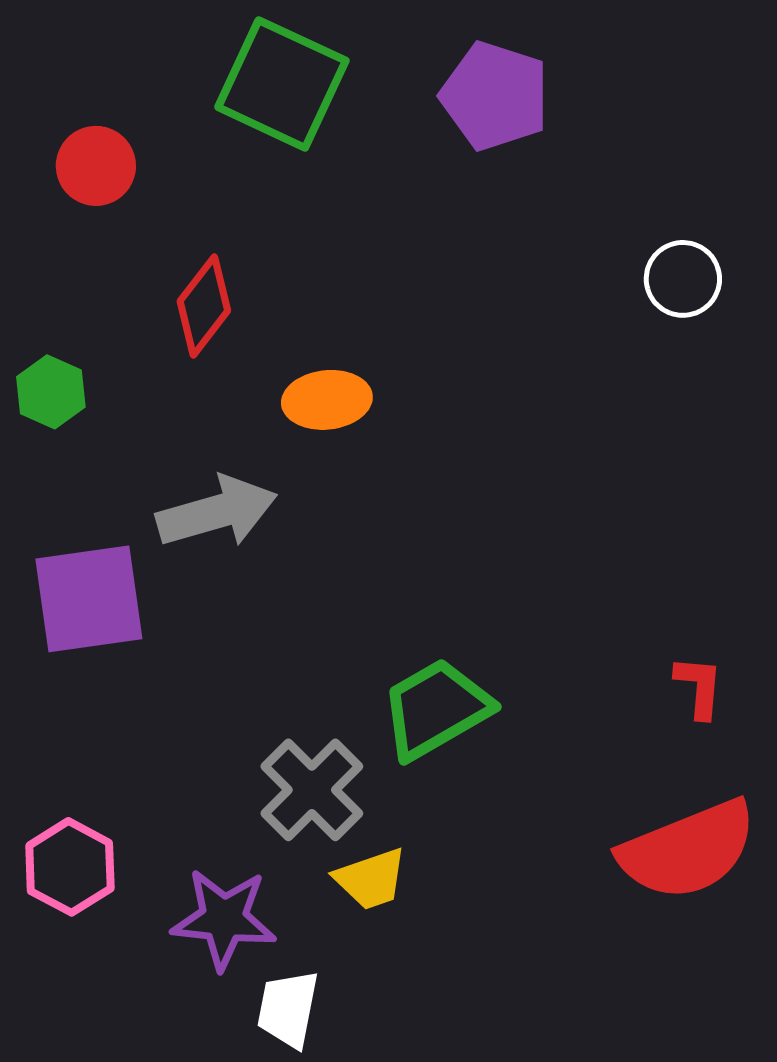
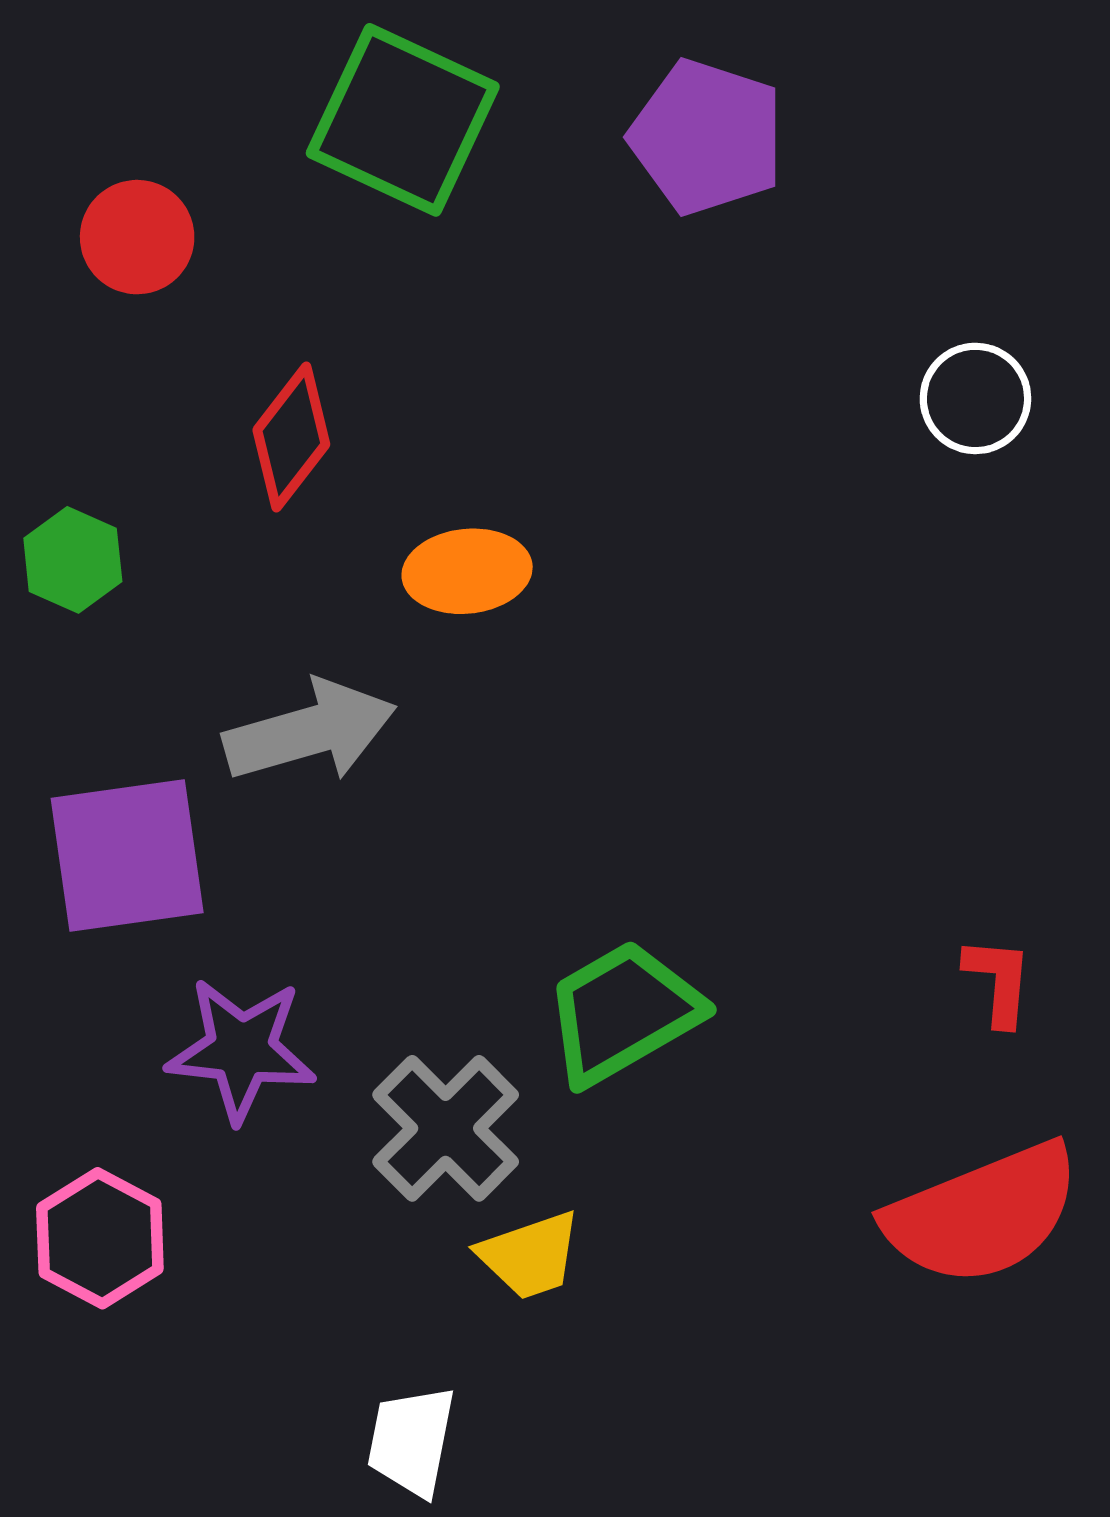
purple star: (224, 919) -> (241, 1050), moved

